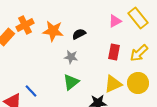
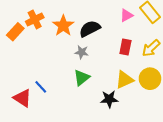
orange star: (53, 31) -> (63, 26), turned 30
black semicircle: (79, 34) -> (90, 29), size x1.5

